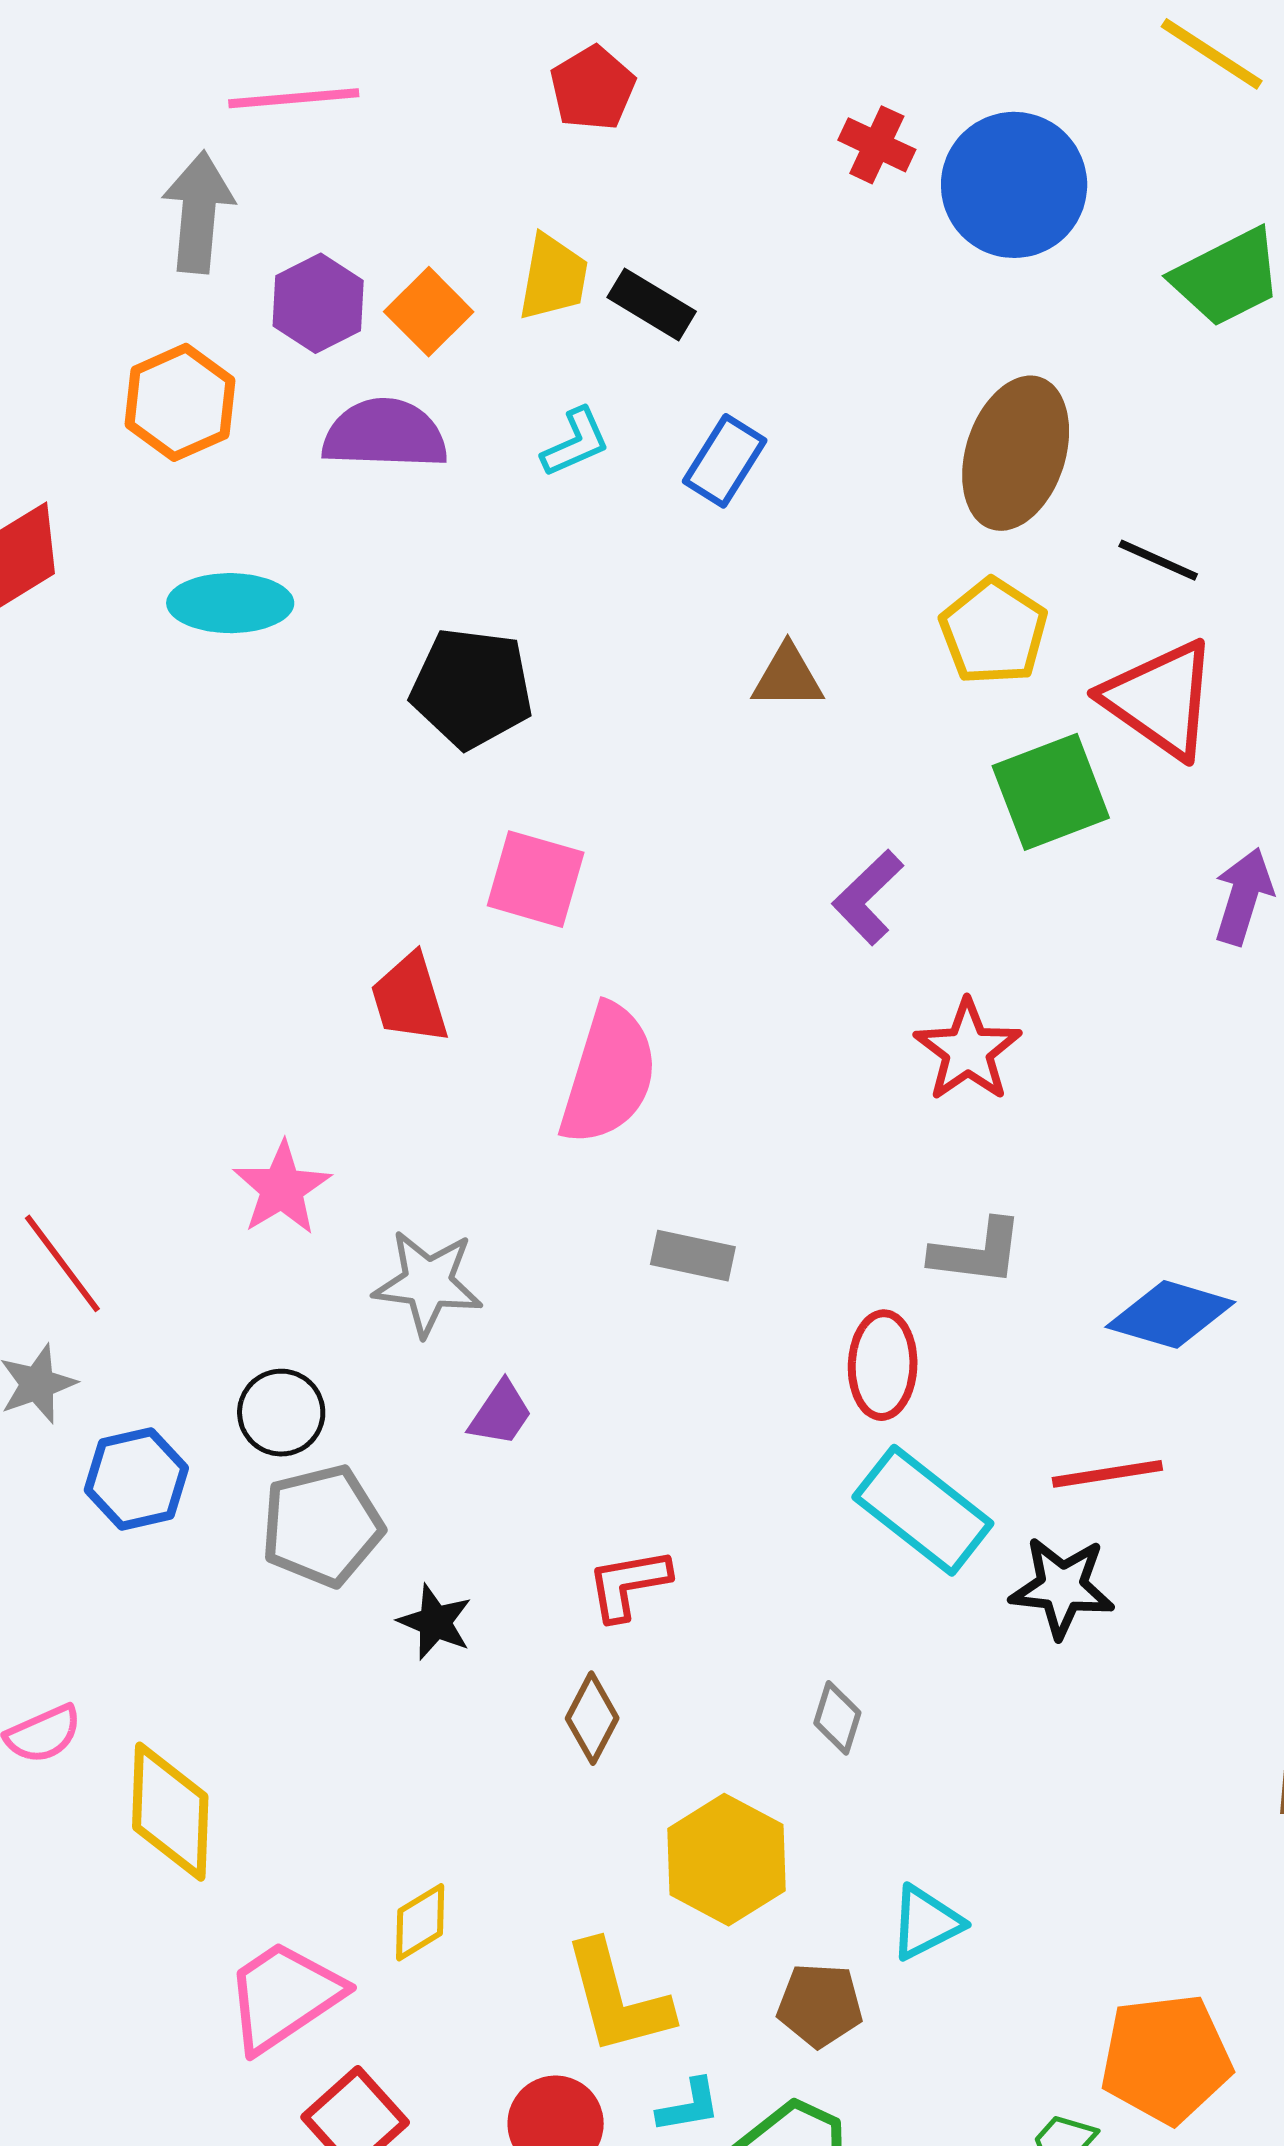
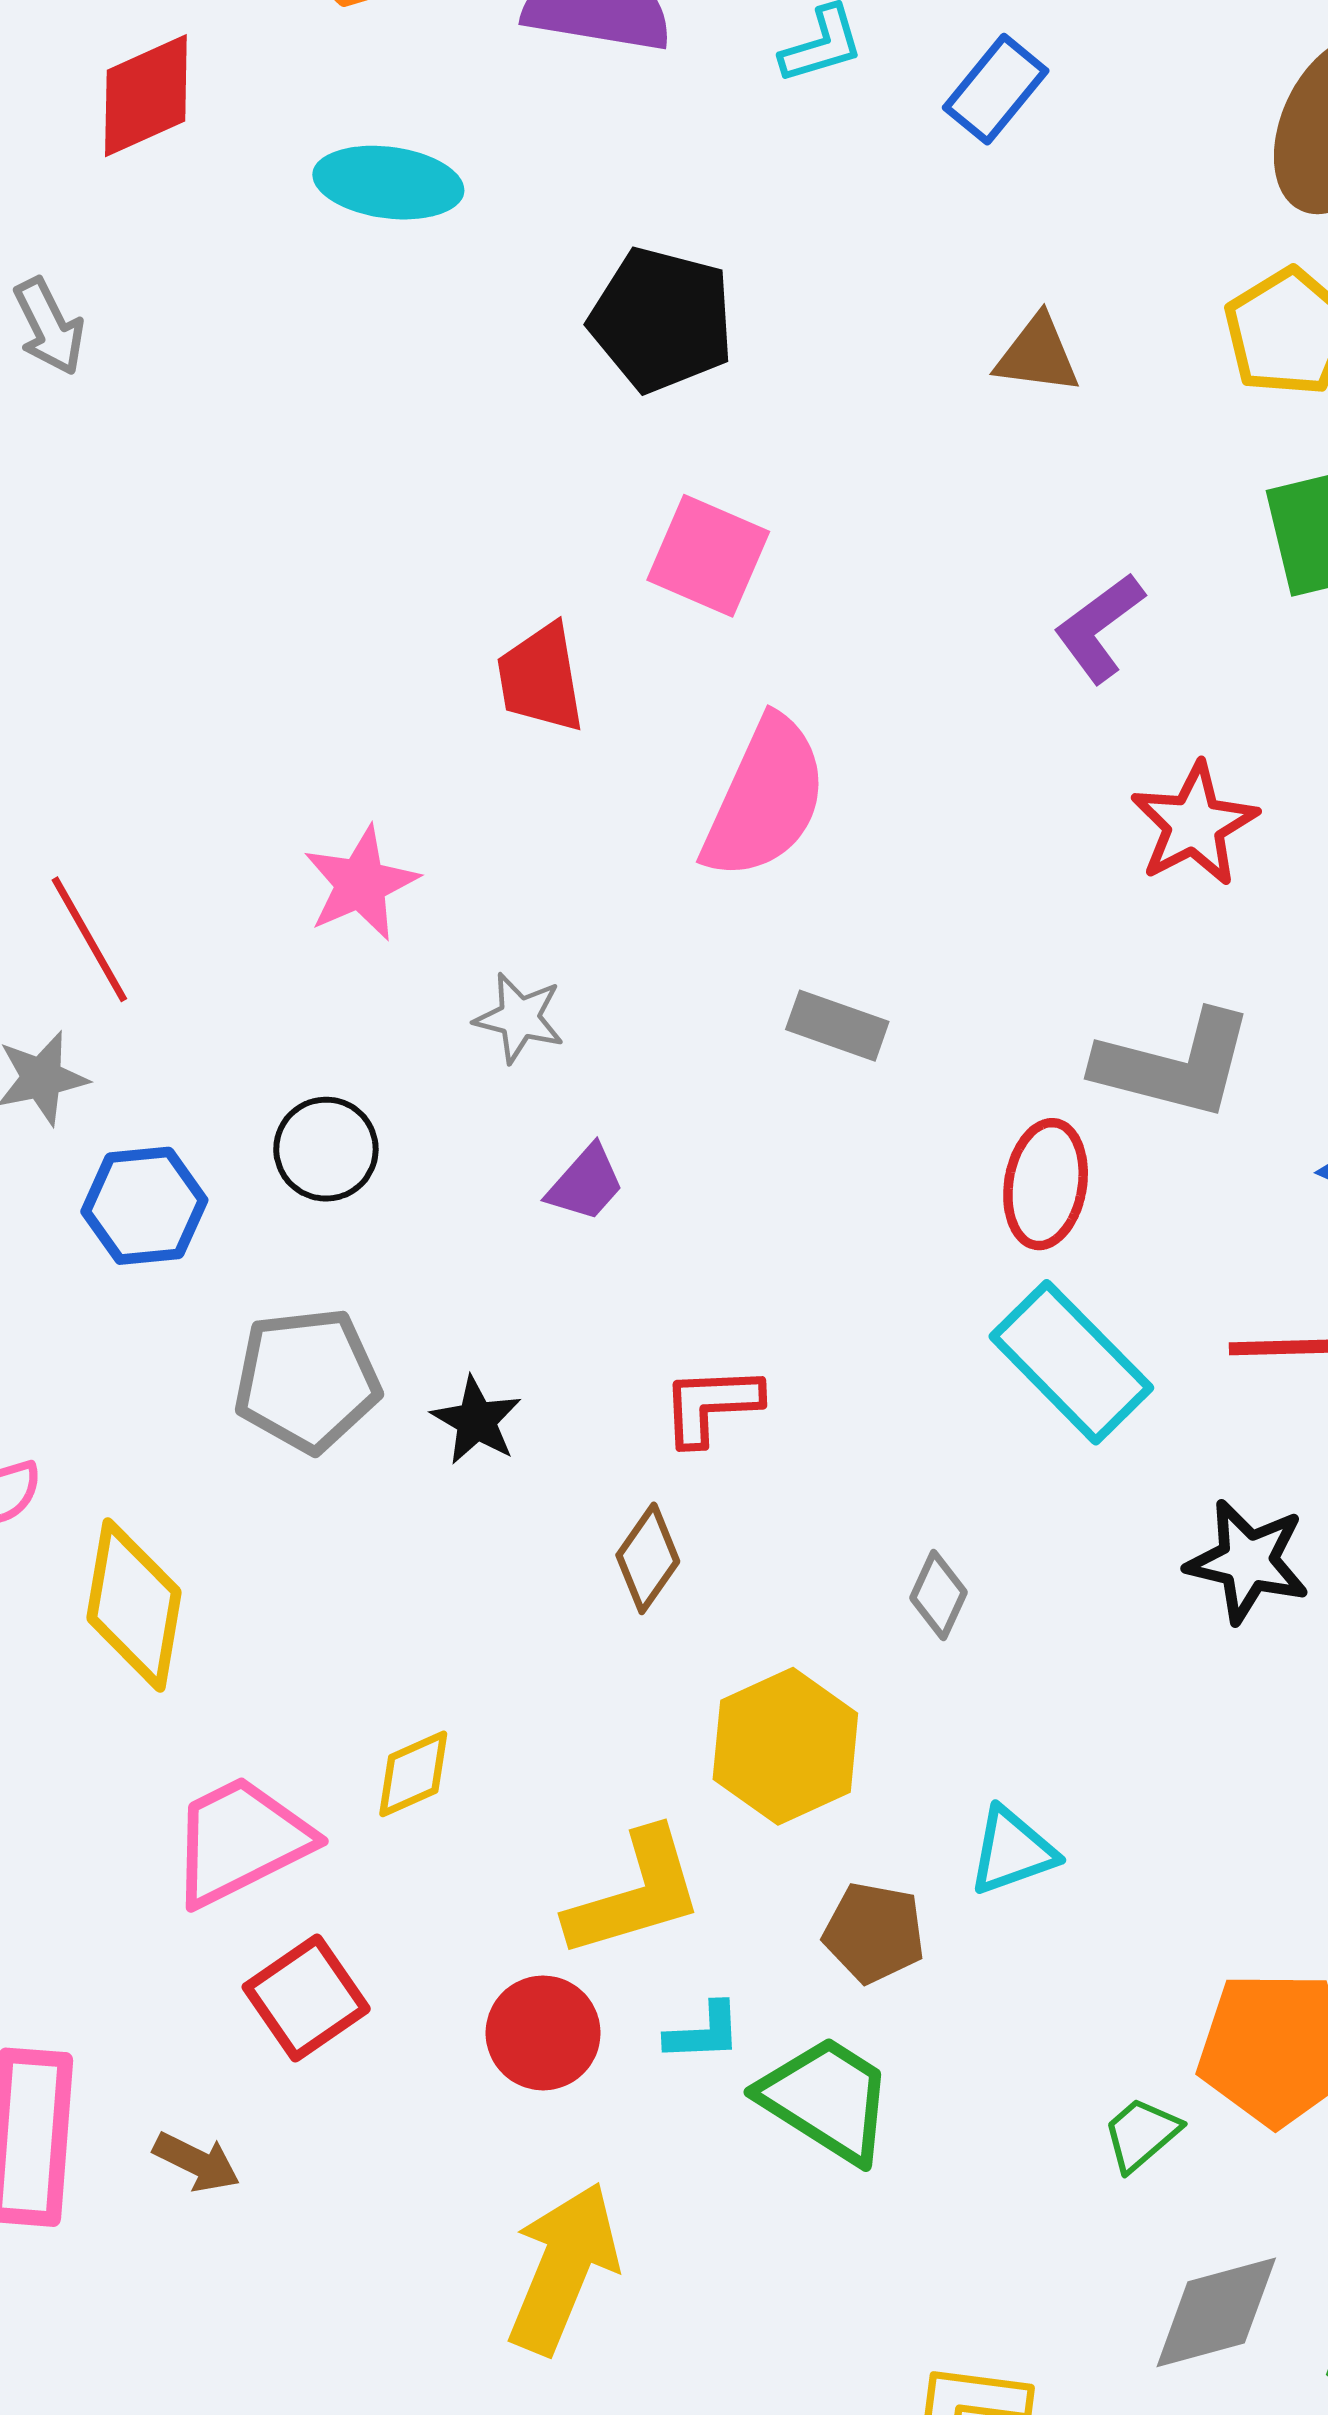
gray L-shape: (977, 1252) -> (1174, 1065), size x1.4
gray star: (428, 1283) -> (519, 1018), size x0.7
gray pentagon: (322, 1526) -> (307, 1380), moved
black star: (1062, 1587) -> (1248, 1561), moved
yellow L-shape: (617, 1998) -> (635, 1894), turned -99

